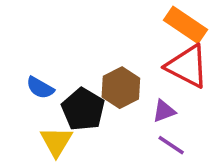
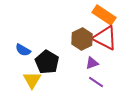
brown hexagon: (121, 88) -> (82, 39), moved

